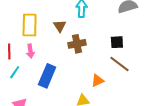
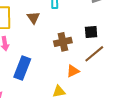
brown cross: (77, 44) -> (63, 42), moved
brown line: (119, 64) -> (94, 54), turned -75

